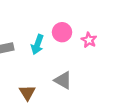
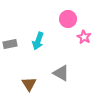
pink circle: (62, 32) -> (68, 19), moved

